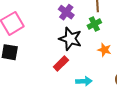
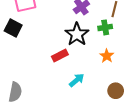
cyan arrow: (84, 81) -> (77, 80), turned -56

